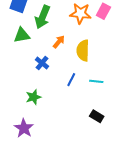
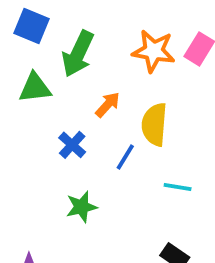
blue line: (71, 80) -> (125, 157), moved
green star: (33, 97) -> (81, 207), moved

